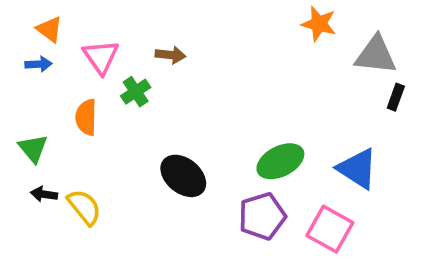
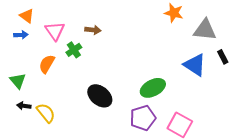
black rectangle: (396, 97) -> (223, 57), moved, turned -48
orange semicircle: (86, 117) -> (47, 64), turned 30
blue triangle: (357, 169) -> (195, 65), moved

